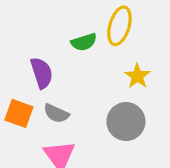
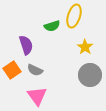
orange square: (19, 113) -> (12, 70), turned 36
gray circle: (126, 122) -> (90, 75), moved

